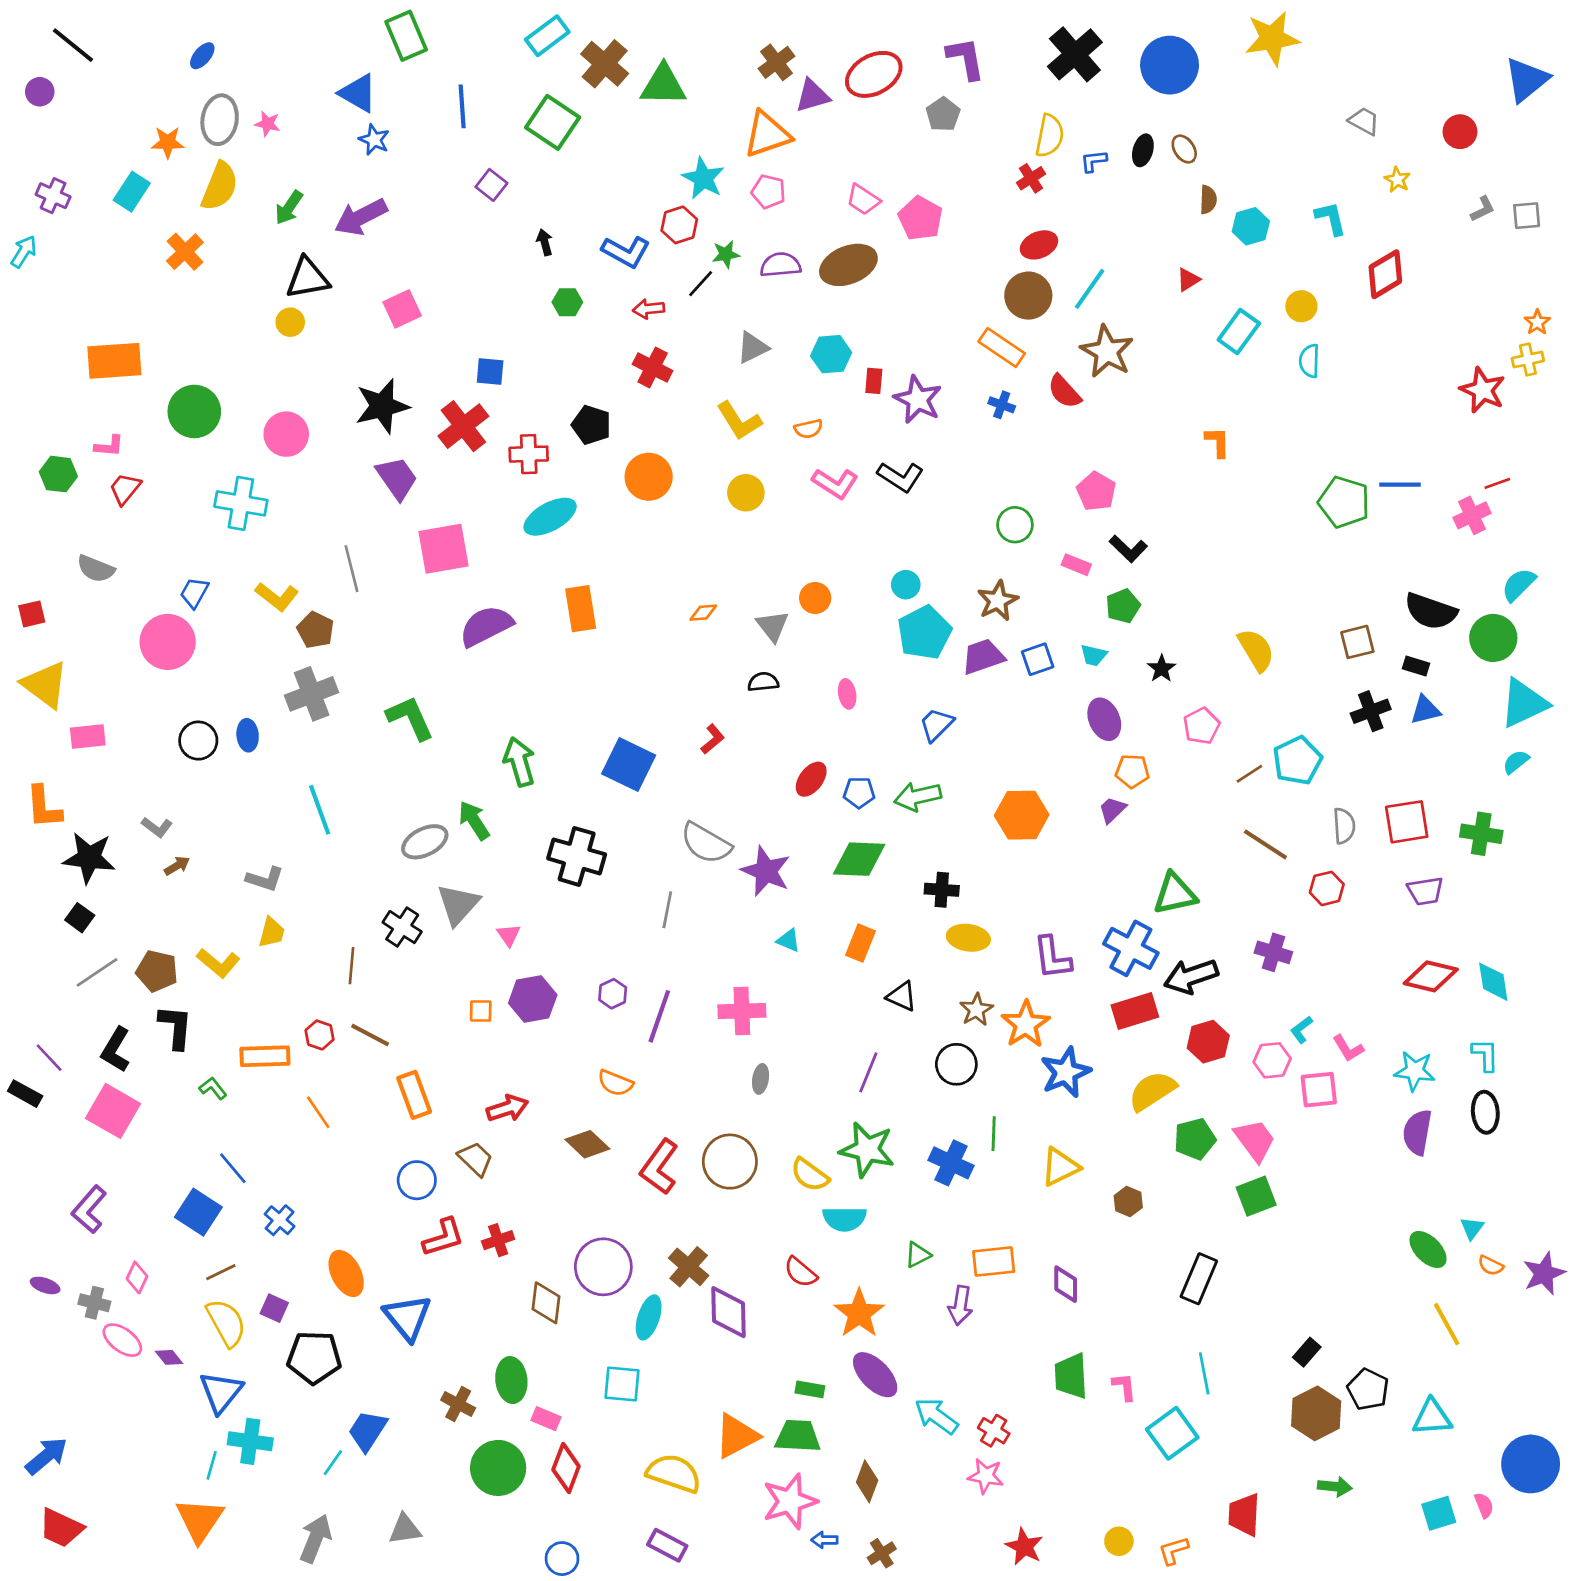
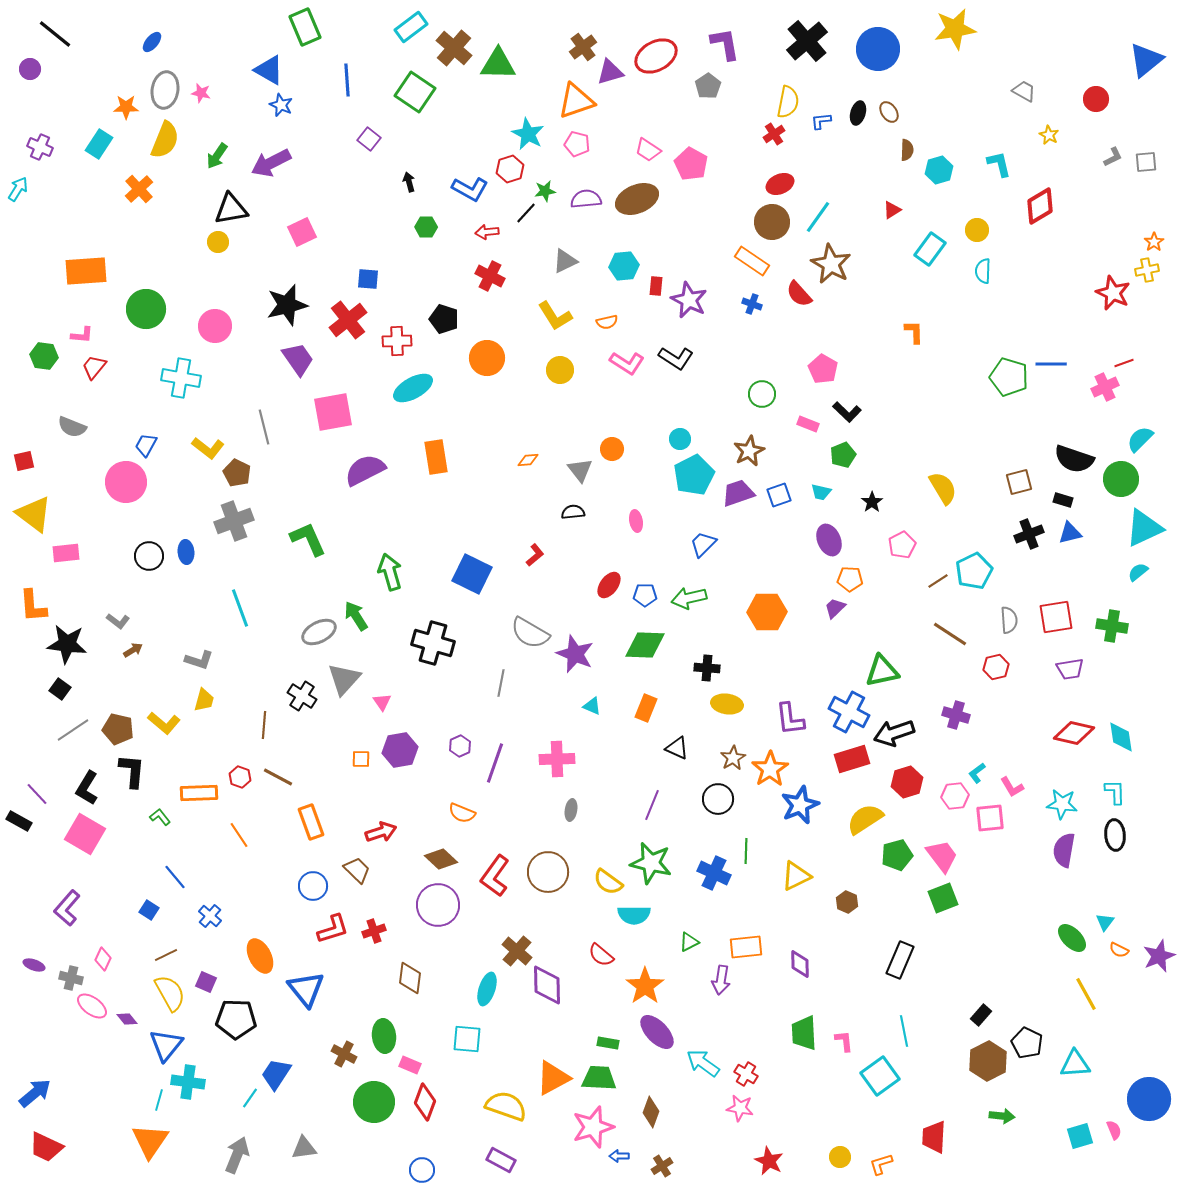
blue square: (198, 1212) -> (149, 910), size x0.6
purple circle: (603, 1267) -> (438, 905), moved

